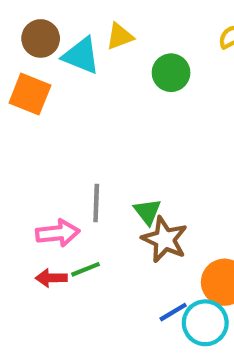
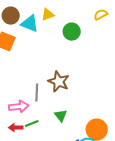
green triangle: (148, 212) -> (61, 116), moved
brown star: (165, 239) -> (59, 82), moved

